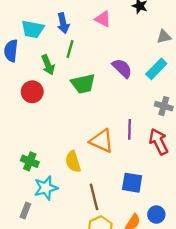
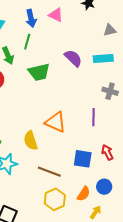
blue arrow: (63, 23) -> (31, 18), moved
cyan rectangle: (156, 69) -> (103, 59), turned 42
purple line: (130, 129) -> (93, 117), moved
red arrow: (159, 142) -> (107, 152), moved, size x0.7
brown line: (94, 197) -> (49, 172), turned -55

